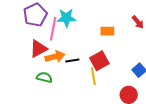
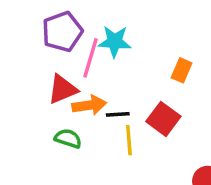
orange rectangle: (107, 31) -> (182, 70), turned -72
red square: (99, 61) -> (163, 119), turned -30
yellow line: (93, 76) -> (129, 140), moved

